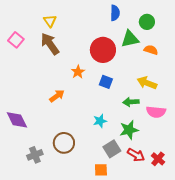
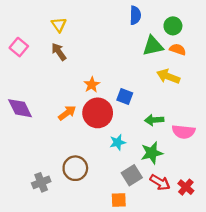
brown arrow: (50, 44) -> (59, 52), size x0.7
red circle: (103, 50) -> (98, 113), moved
orange semicircle: (151, 50) -> (178, 49), moved
yellow arrow: (147, 83) -> (168, 76), moved
purple diamond: (17, 120) -> (20, 108), moved

